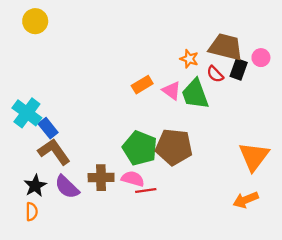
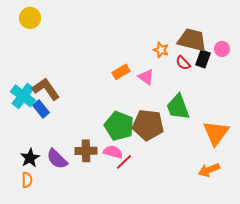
green trapezoid: (195, 94) -> (178, 107), moved
brown L-shape: (54, 152) -> (46, 89), moved
red line: (146, 190) -> (124, 162), turned -36

